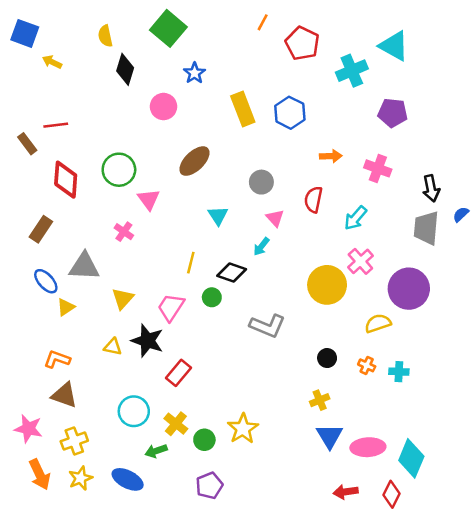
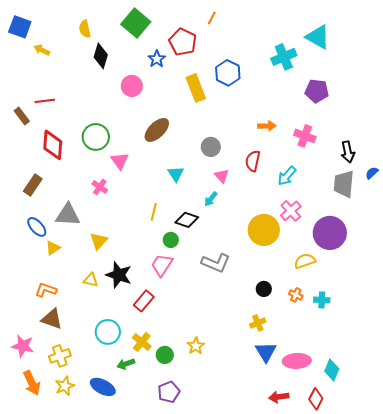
red pentagon: (302, 43) -> (183, 42), moved
blue hexagon: (290, 113) -> (228, 73), moved
pink trapezoid: (171, 307) -> (162, 265), moved
yellow star: (243, 429) -> (196, 346), size x0.7
cyan diamond: (411, 458) -> (332, 370), size x0.7

